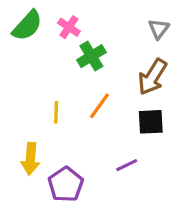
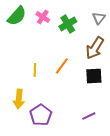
green cross: (91, 56) -> (68, 24), moved
purple line: (127, 165) -> (89, 116), moved

